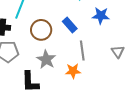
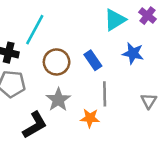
black L-shape: (30, 82) -> (35, 125), turned -125

